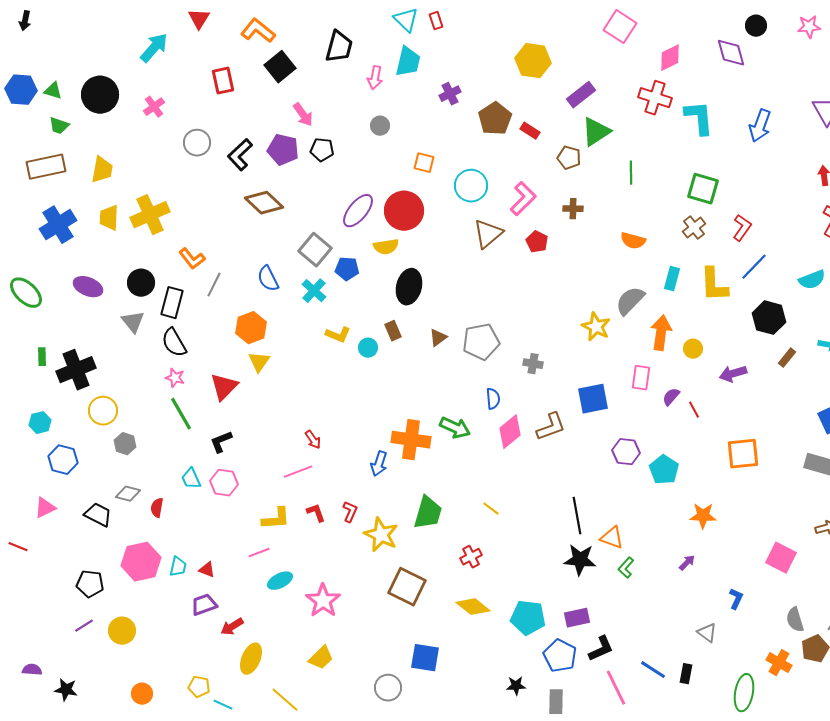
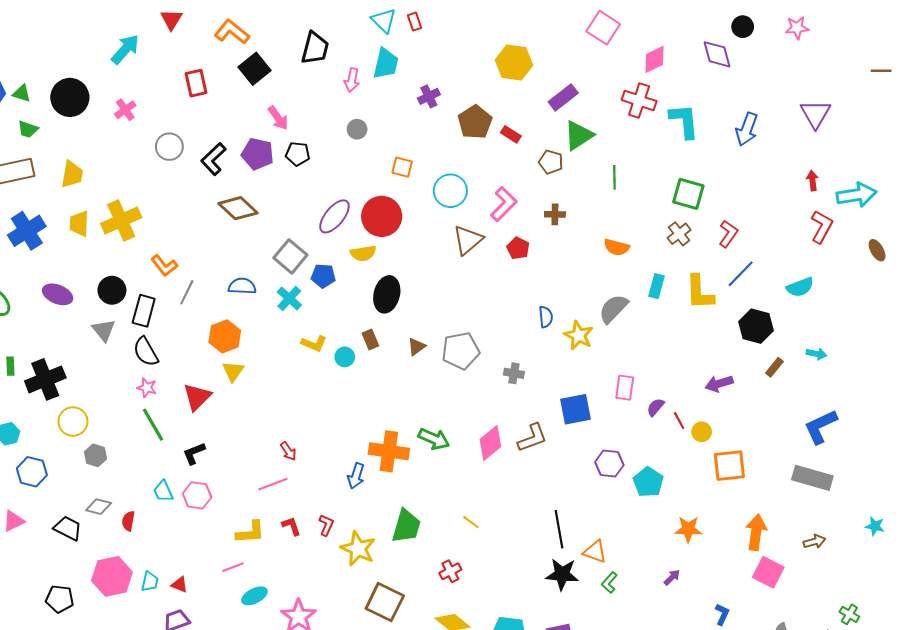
blue semicircle: (268, 279) -> (242, 286), turned 120
orange arrow: (661, 333) -> (756, 532), moved
yellow circle: (693, 349) -> (702, 432), moved
blue semicircle: (493, 399) -> (546, 317), moved

